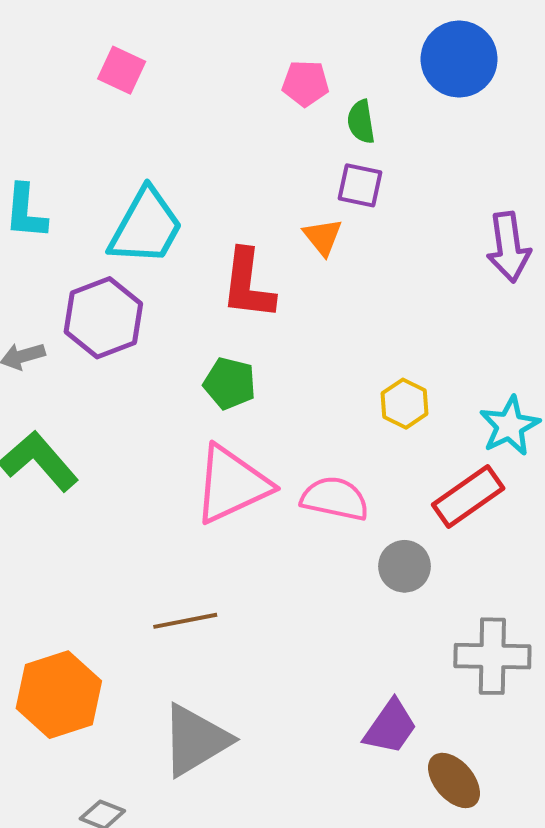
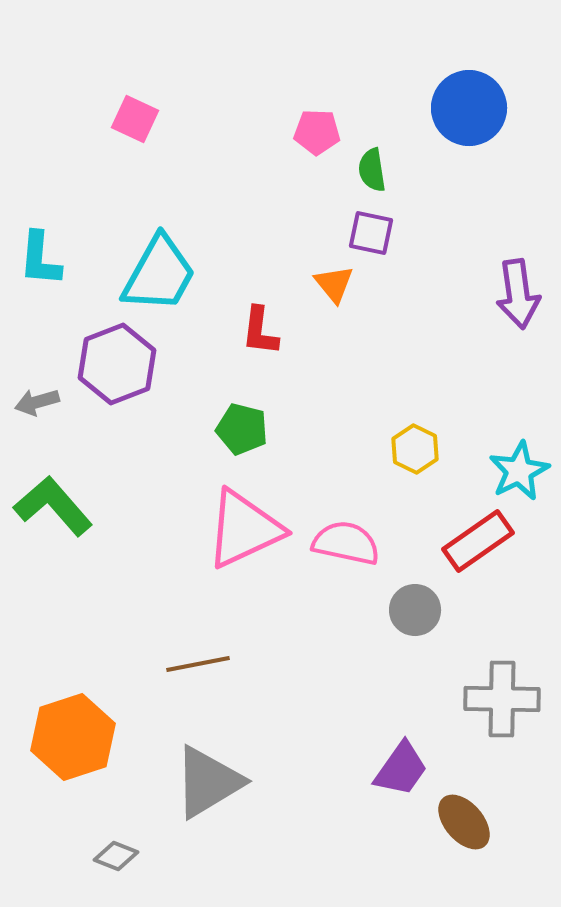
red L-shape: (248, 284) -> (260, 331), size x0.7

